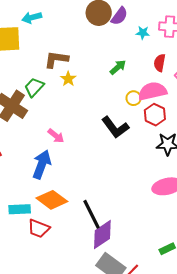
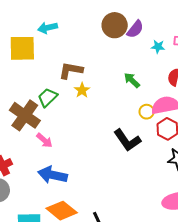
green arrow: (118, 67) -> (132, 80), turned -96
pink arrow: (56, 136) -> (44, 140), moved
blue arrow: (42, 164) -> (53, 175), turned -100

